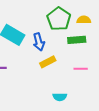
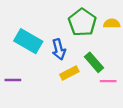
green rectangle: (77, 40) -> (94, 62), moved, turned 54

